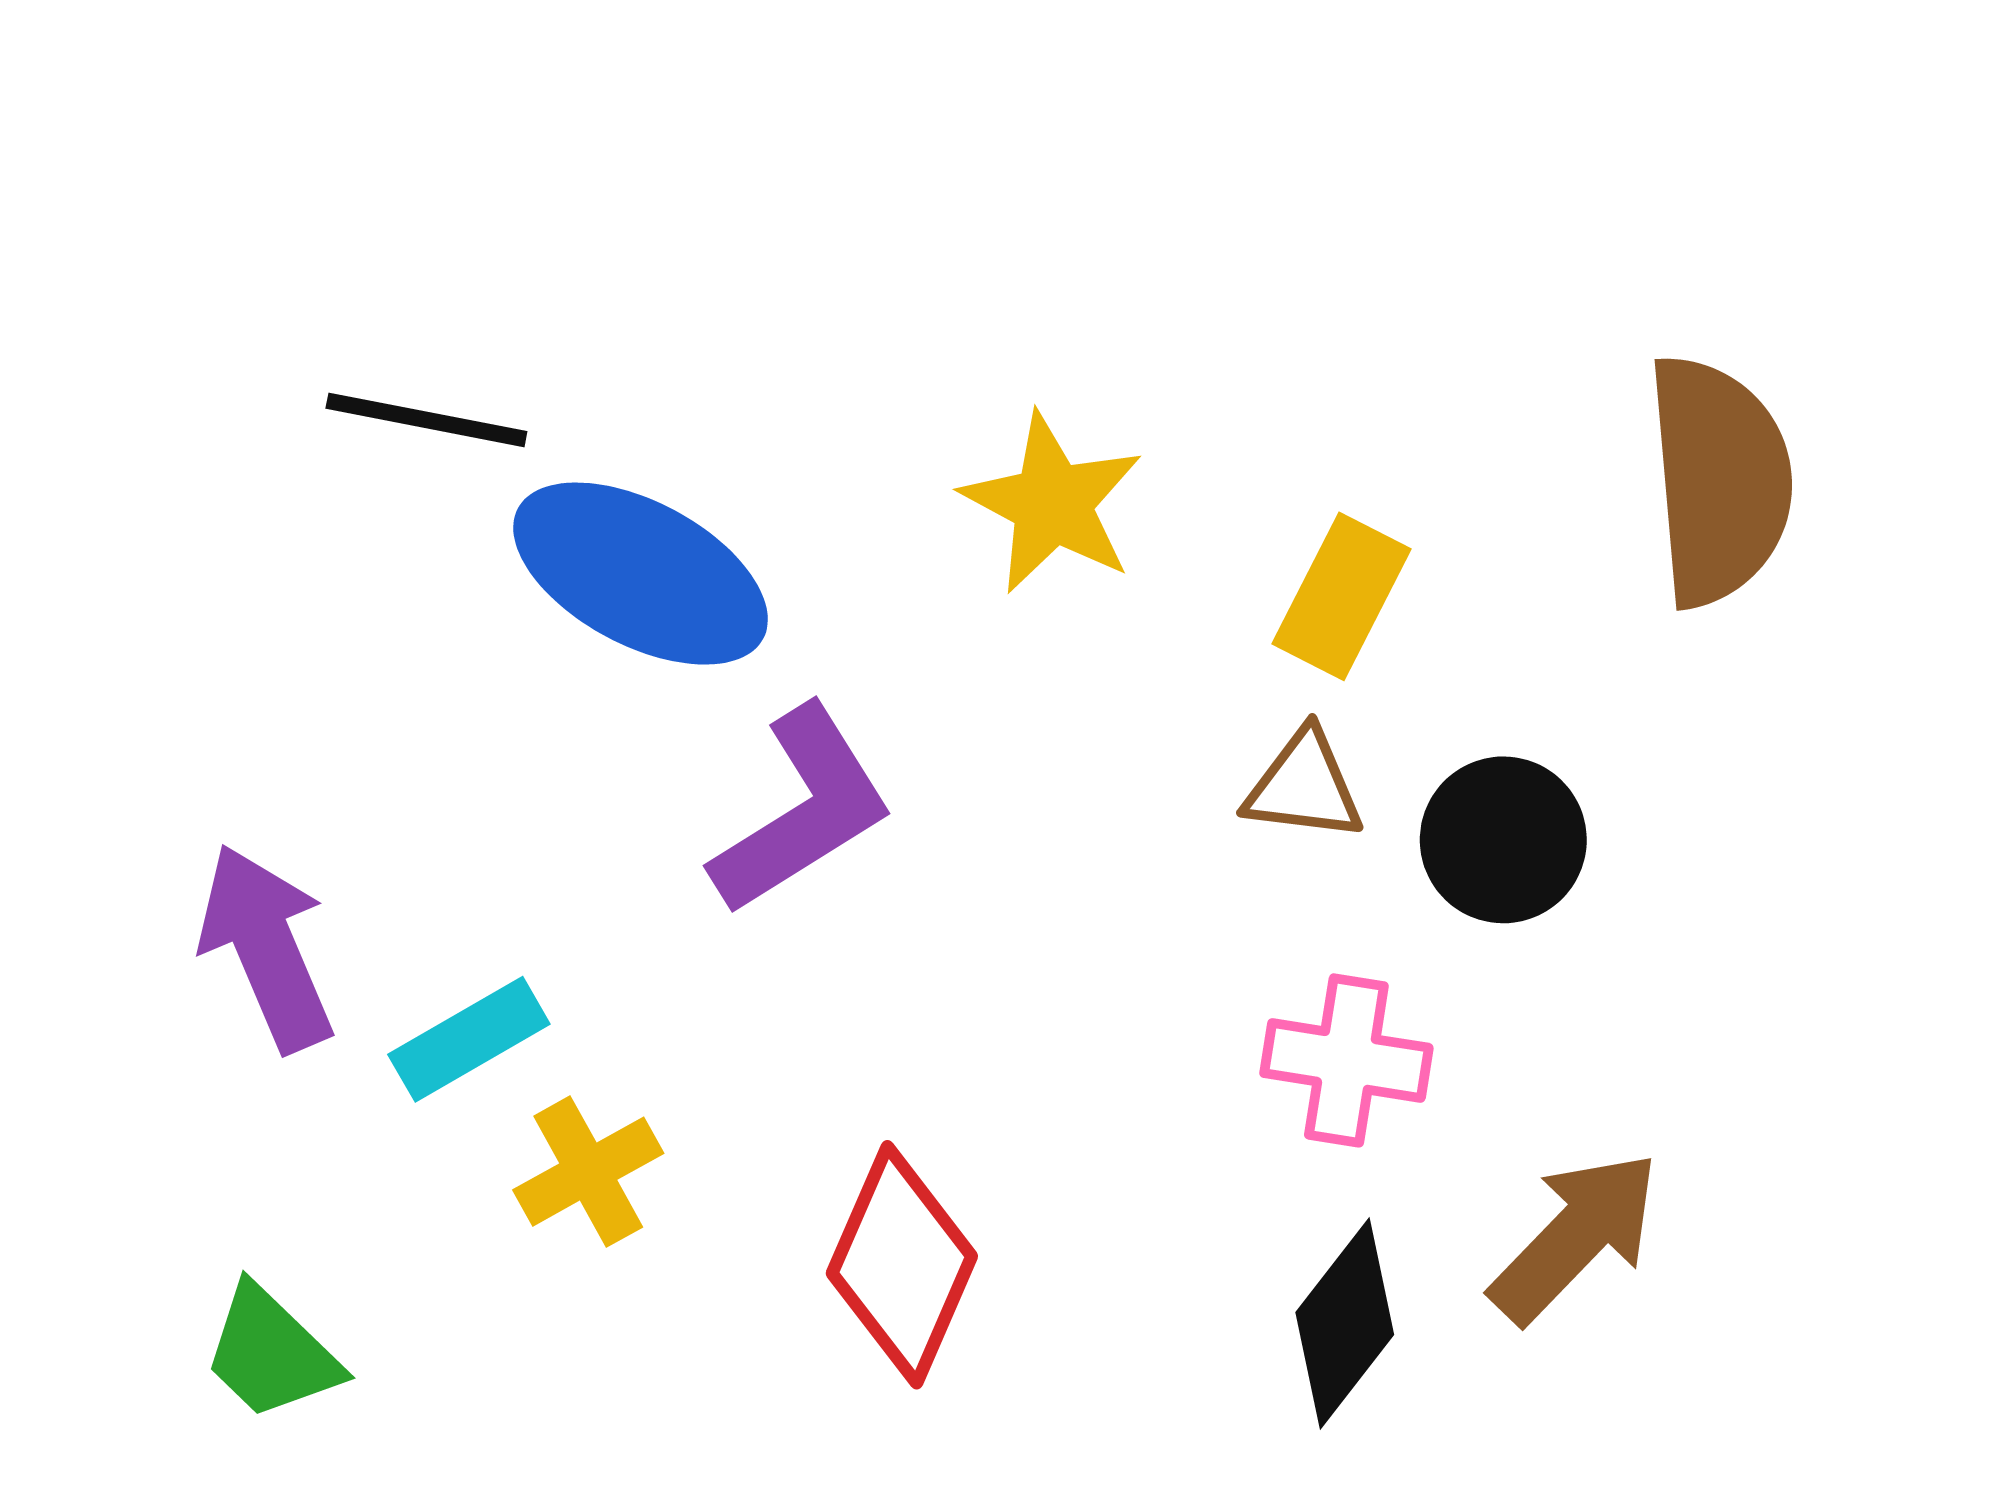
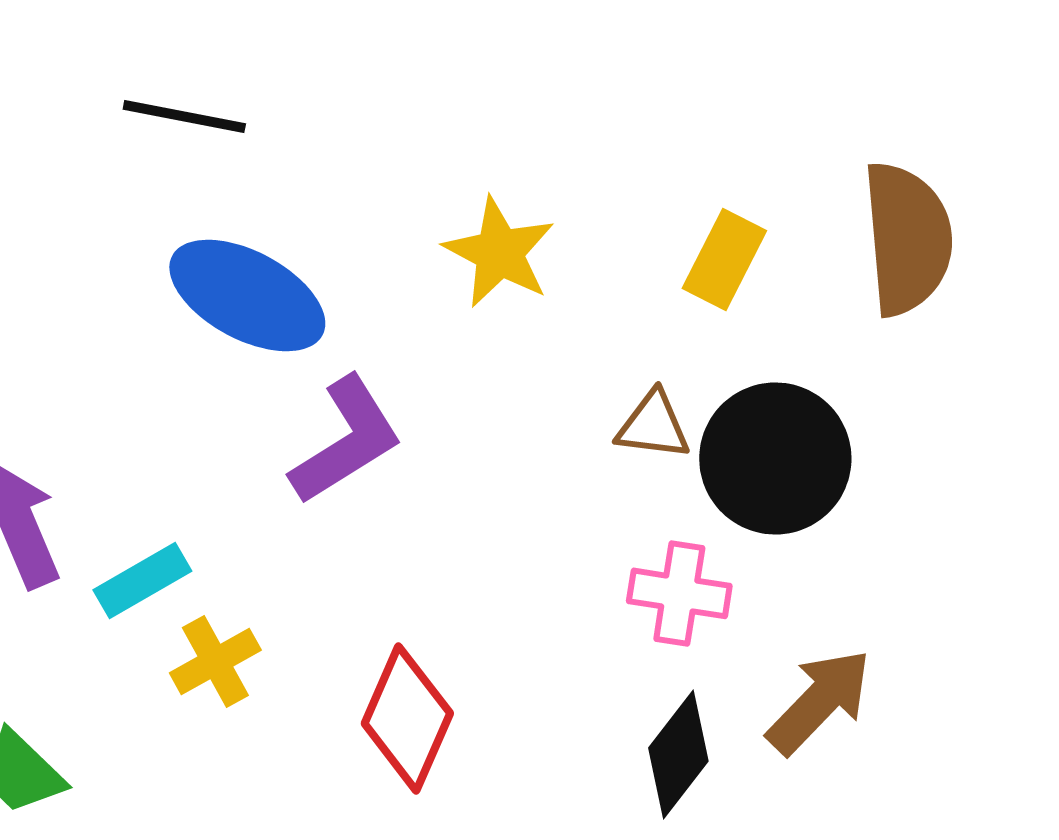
black line: (426, 420) -> (184, 116), moved
yellow rectangle: (1342, 596) -> (724, 259), moved
black circle: (1503, 840) -> (775, 458), size x1.5

